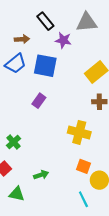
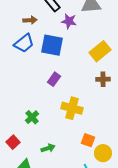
purple rectangle: (39, 101) -> (54, 79), moved
yellow cross: (79, 132) -> (72, 108), moved
green cross: (14, 142) -> (32, 117), moved

